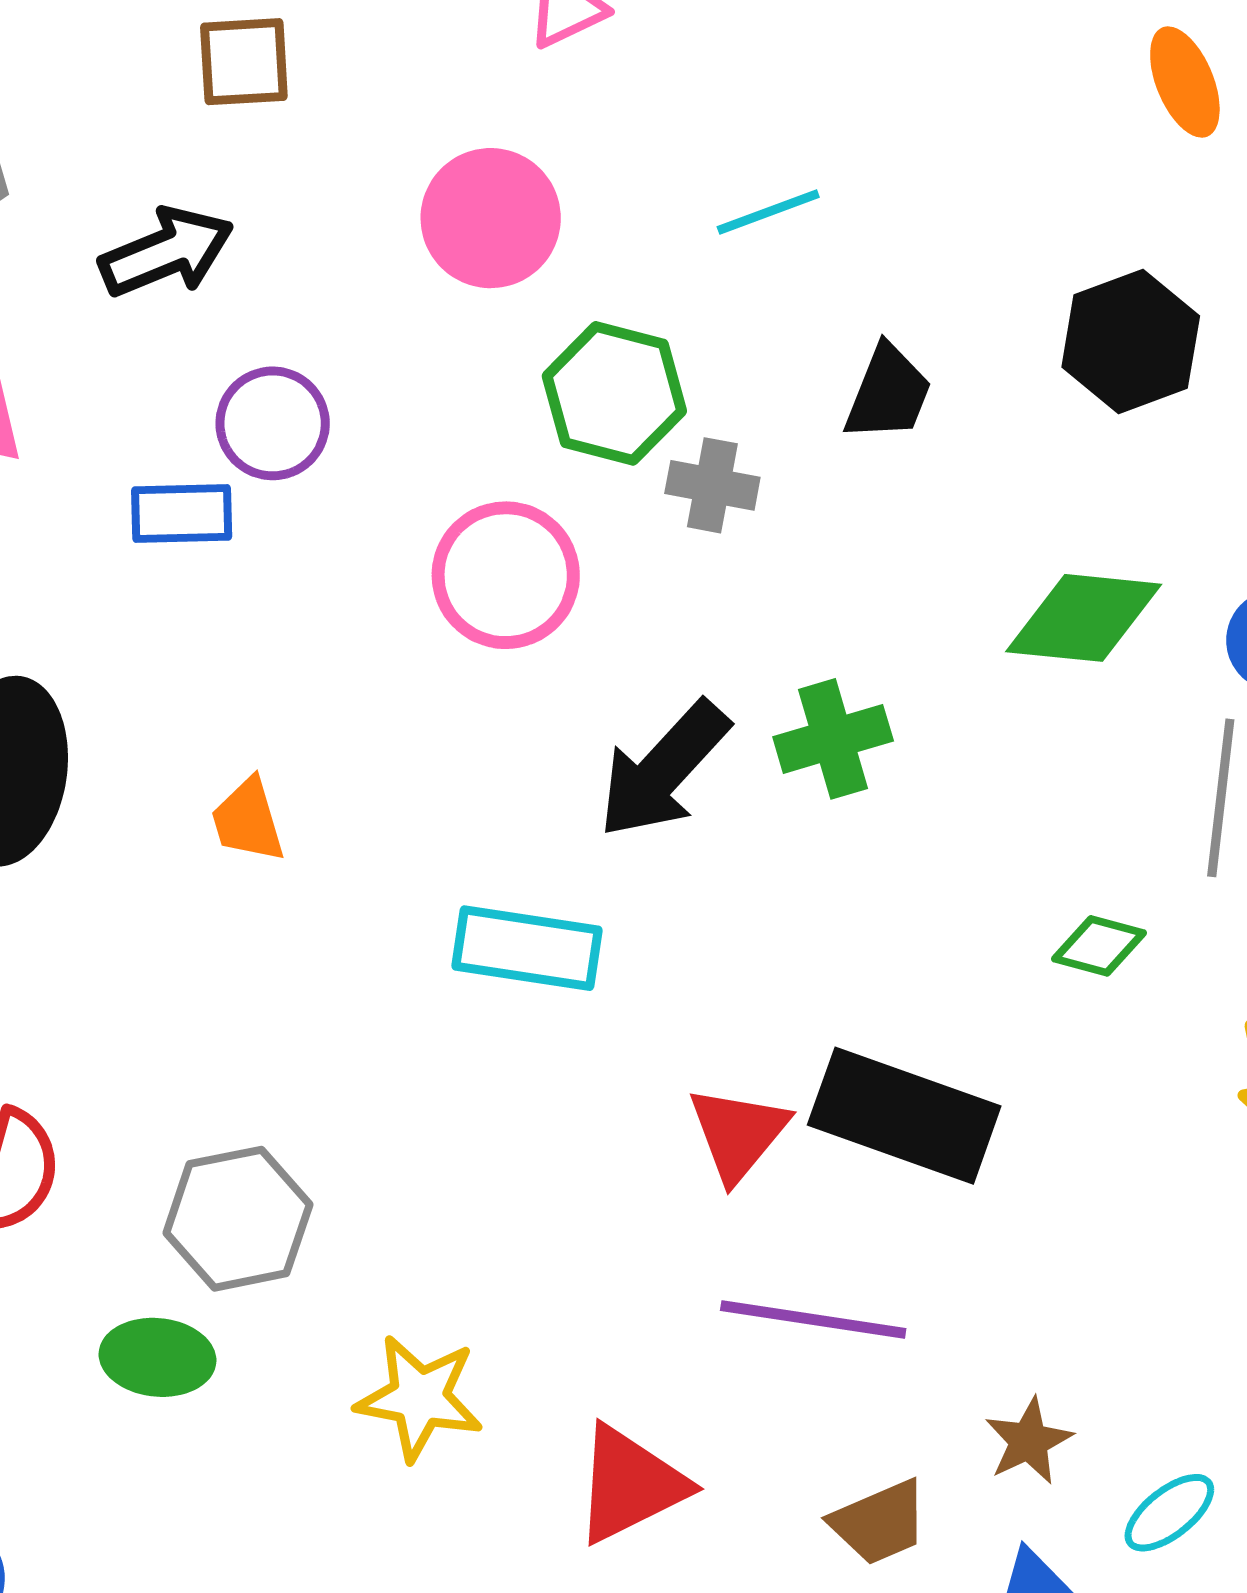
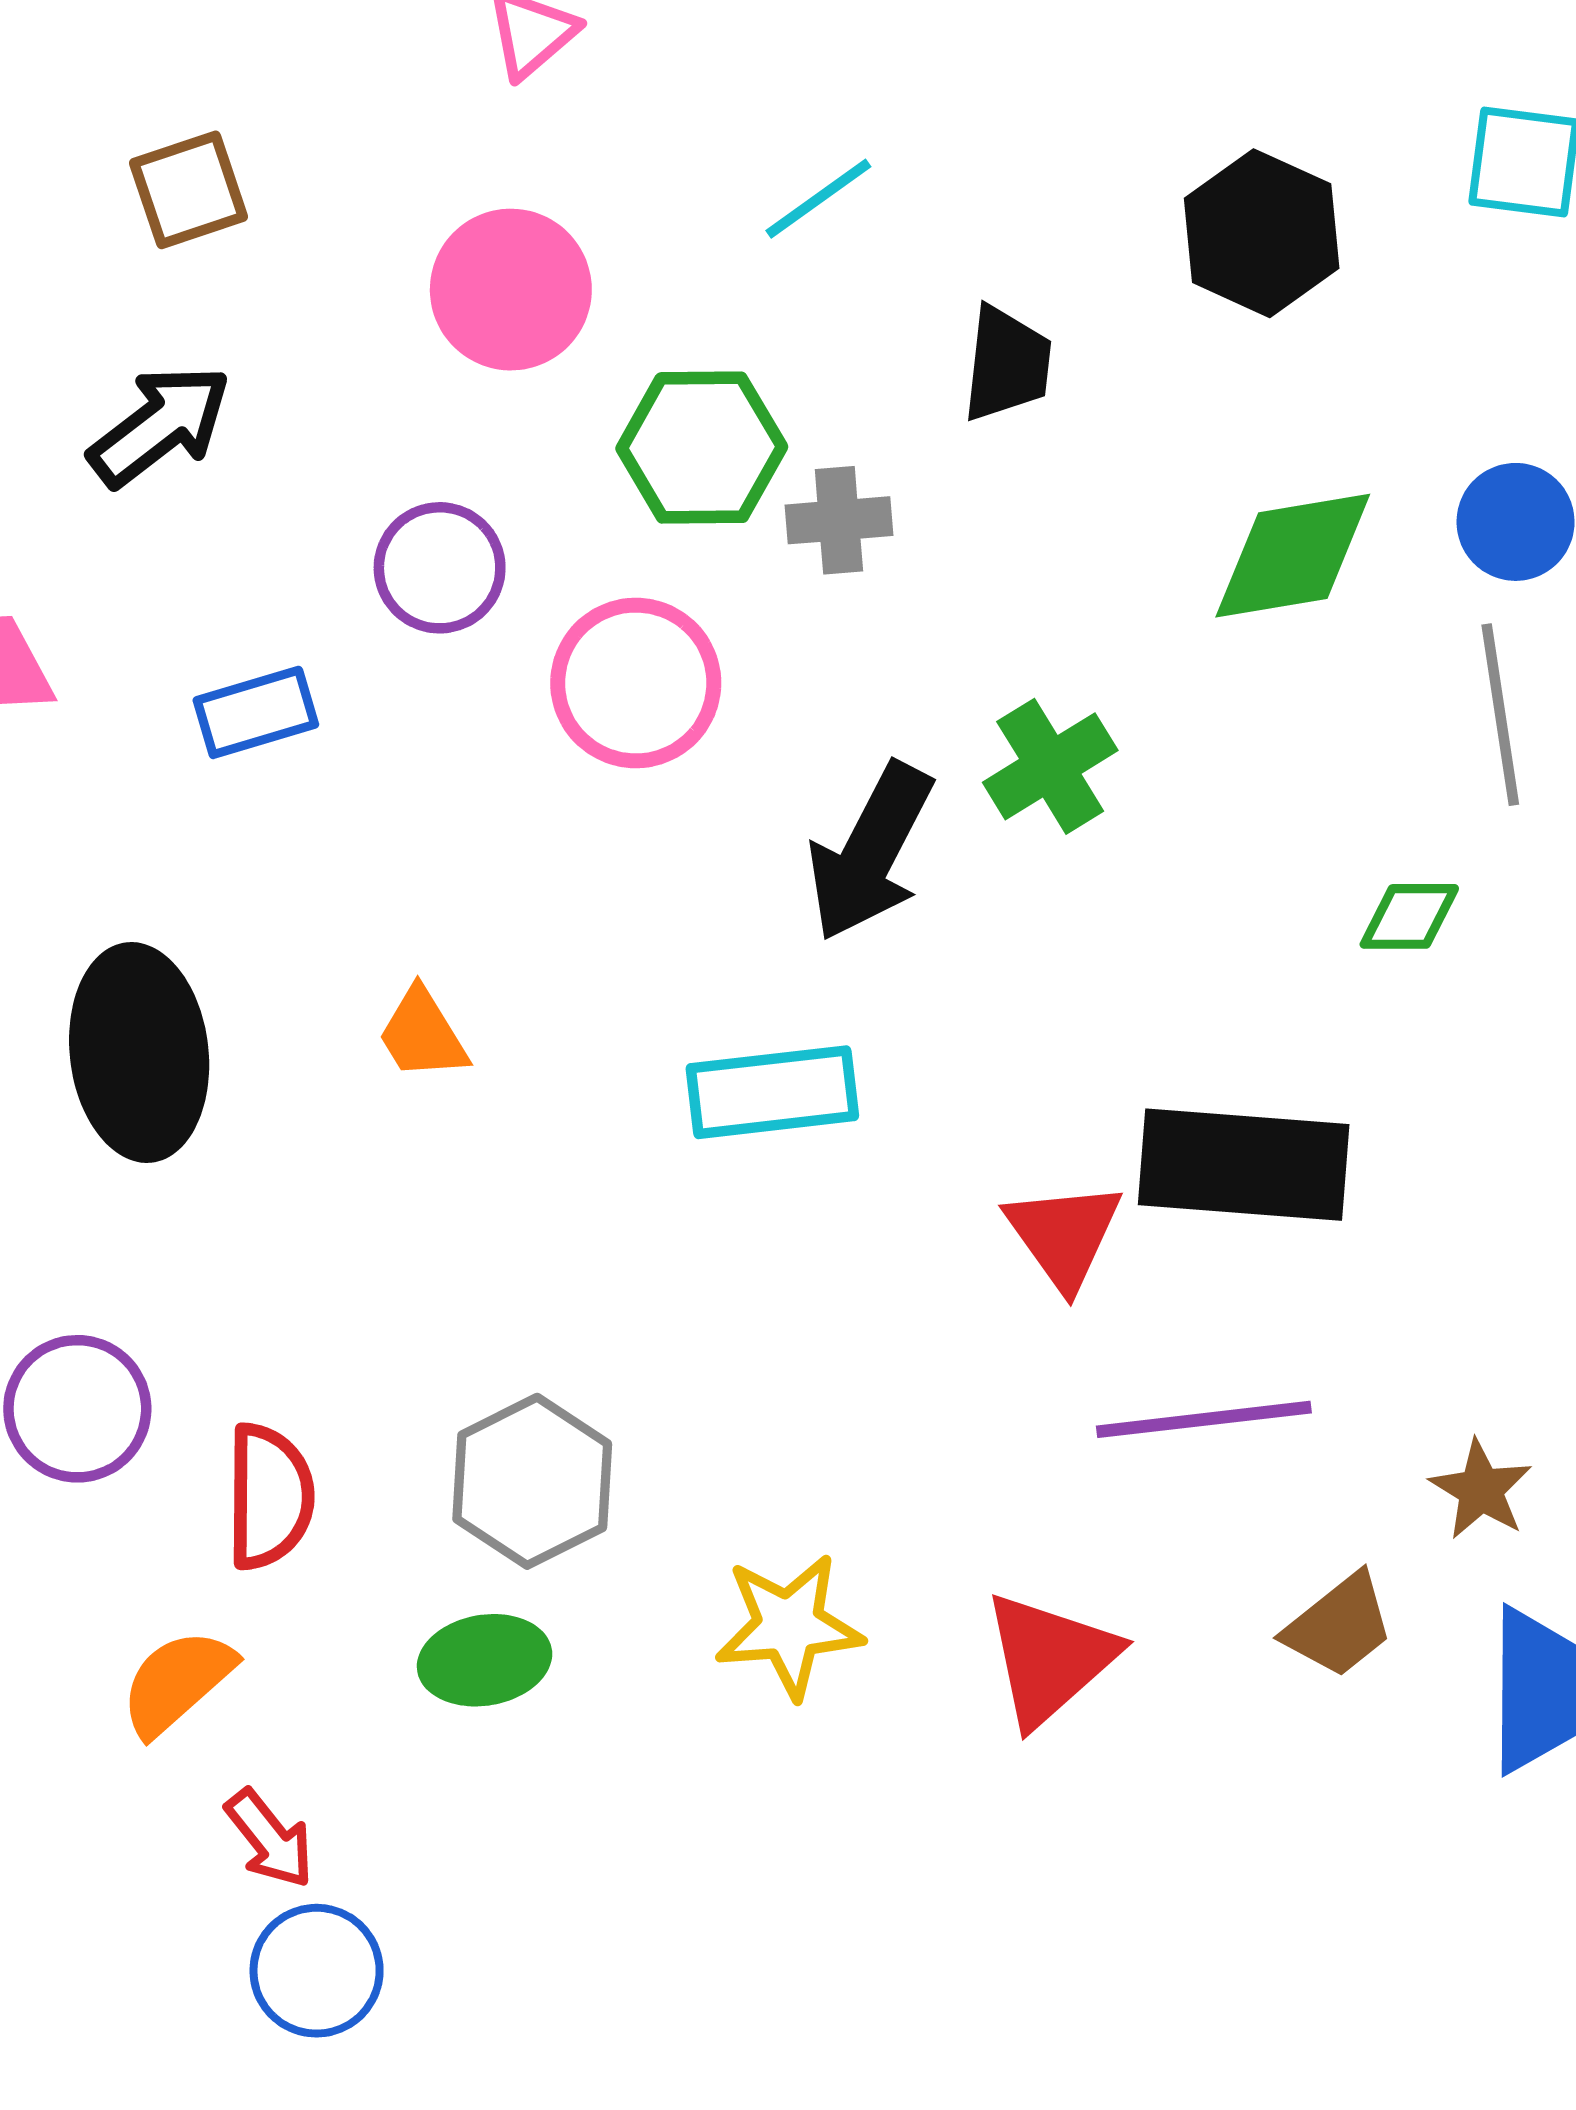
purple circle: (273, 423) -> (440, 568), moved

